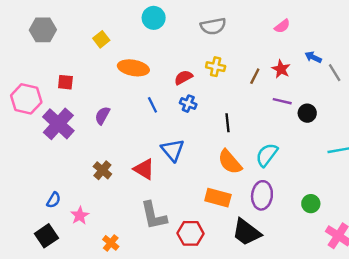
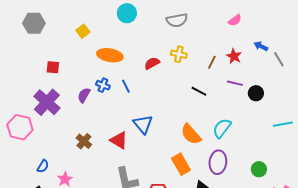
pink hexagon: (26, 99) -> (20, 127), moved
blue cross: (188, 104) -> (103, 85), moved
black line: (227, 123) -> (199, 91), moved, turned -56
orange rectangle: (218, 198) -> (181, 164), turned 45

